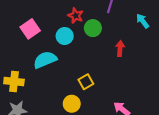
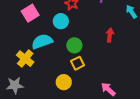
green circle: (93, 28) -> (74, 45), moved
yellow cross: (14, 81) -> (25, 59), moved, turned 30

